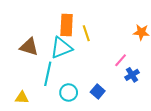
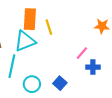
blue cross: (132, 75) -> (93, 67), turned 32

